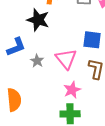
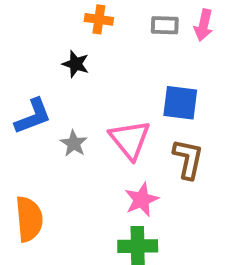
black star: (38, 20) -> (76, 64), size x0.6

